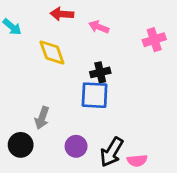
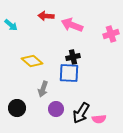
pink arrow: (99, 27) -> (72, 25), size x1.5
yellow diamond: (52, 53) -> (32, 61), moved, turned -30
gray arrow: (42, 118) -> (43, 89), moved

